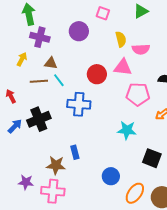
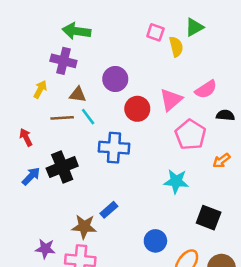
pink square: (103, 13) -> (155, 32), moved
green arrow: (29, 14) -> (76, 31), moved, turned -70
purple circle: (79, 31) -> (115, 79), moved
yellow semicircle: (121, 39) -> (176, 47), moved
pink semicircle: (141, 49) -> (206, 89), moved, turned -30
pink triangle: (123, 67) -> (171, 100), turned -48
pink pentagon: (138, 94) -> (190, 135), turned 30
blue rectangle: (75, 152) -> (109, 210), turned 64

